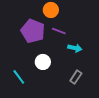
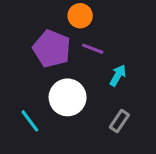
cyan arrow: (75, 48) -> (118, 75), turned -72
white circle: (43, 62) -> (68, 97), size x1.5

